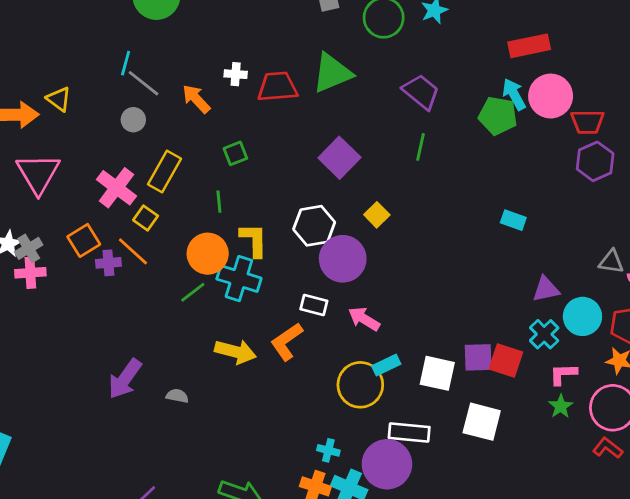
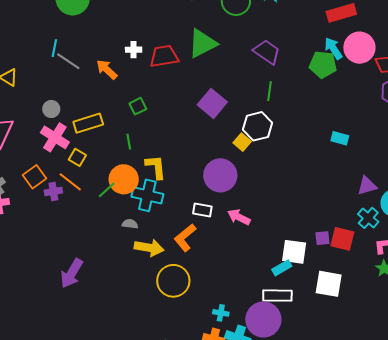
gray circle: (133, 120) -> (51, 109), moved
yellow rectangle: (164, 172) -> (88, 123), turned 48
white hexagon: (314, 226) -> (258, 126), moved
green line: (193, 292) -> (107, 190), moved
purple square: (478, 357) -> (322, 238), size x0.7
cyan rectangle: (386, 365) -> (282, 268), moved
yellow circle: (360, 385) -> (173, 281), moved
gray semicircle: (177, 396) -> (130, 224), moved

